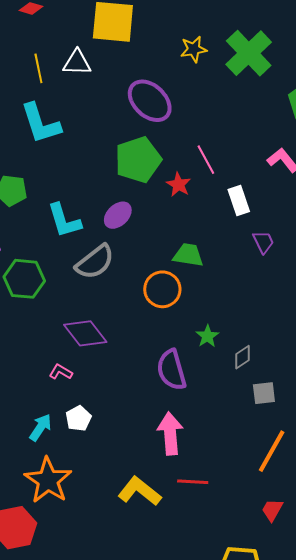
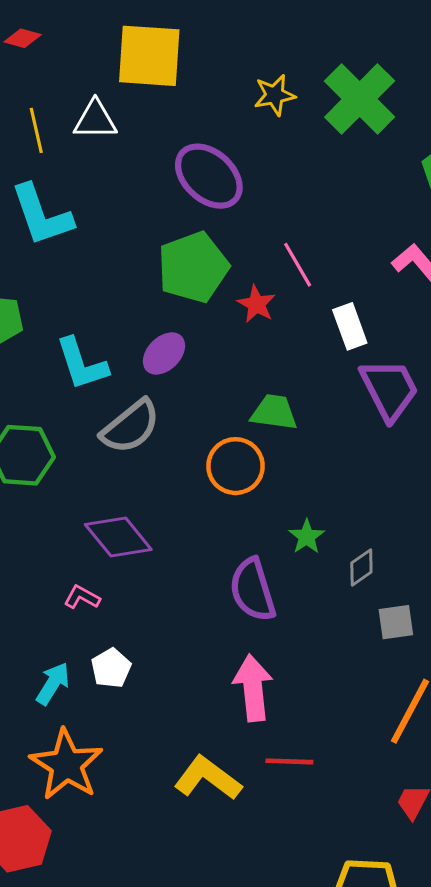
purple trapezoid: (263, 242) -> (389, 389), size x1.8

